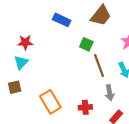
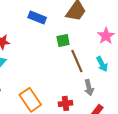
green square: (86, 44) -> (63, 40), turned -32

